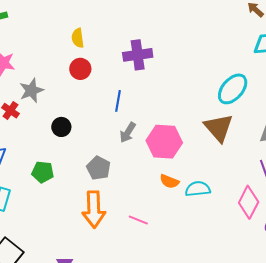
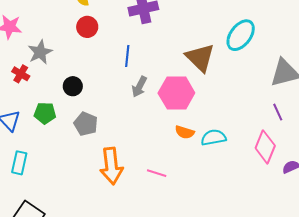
brown triangle: (219, 128) -> (200, 58), moved
gray pentagon: (99, 168) -> (86, 124), moved
green pentagon: (43, 172) -> (45, 113), moved

